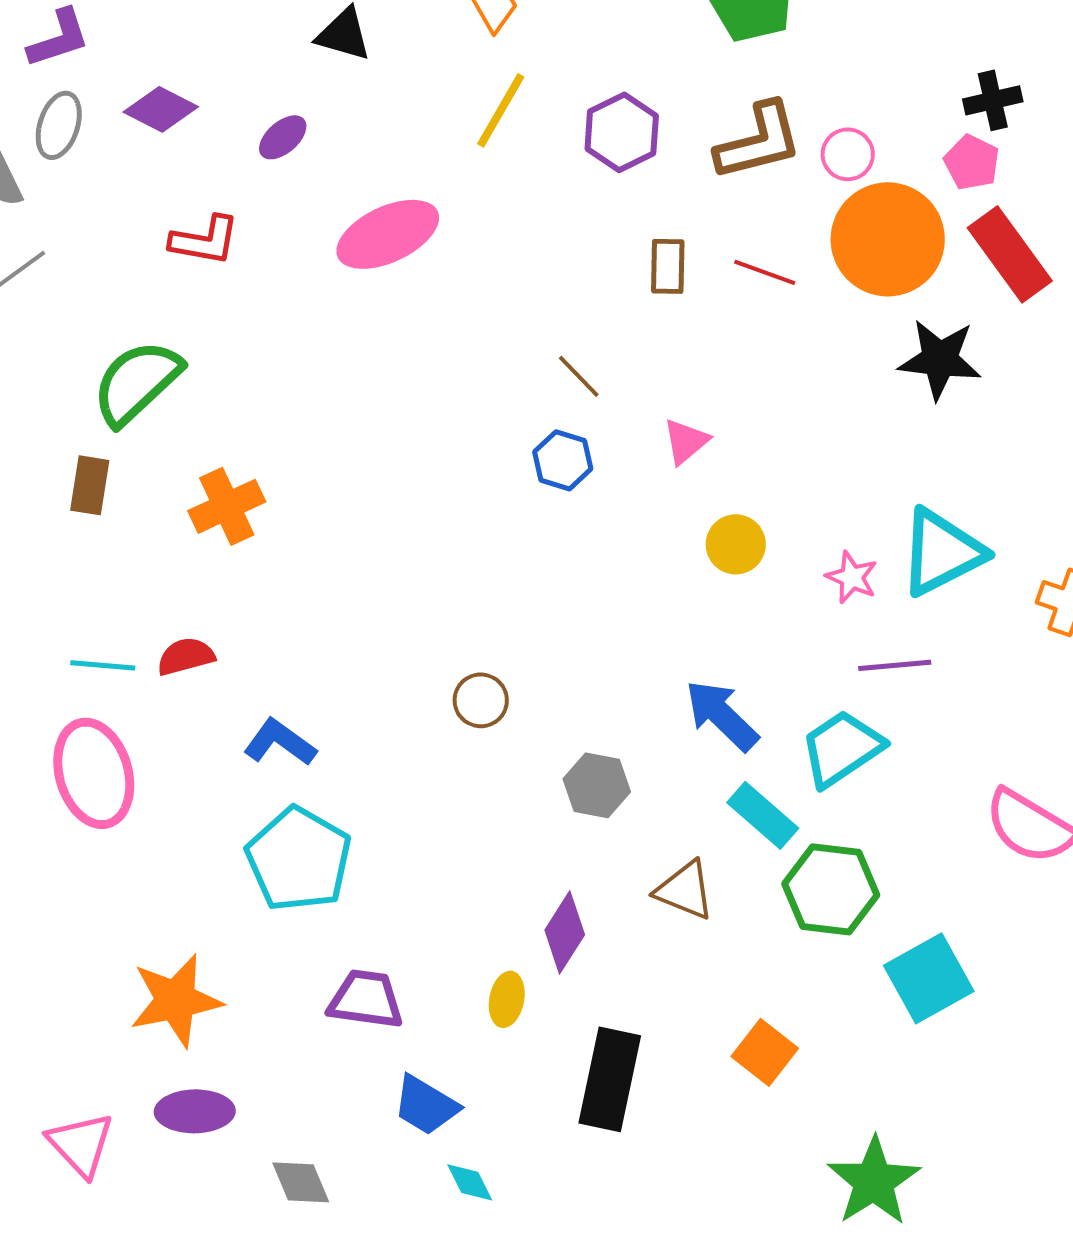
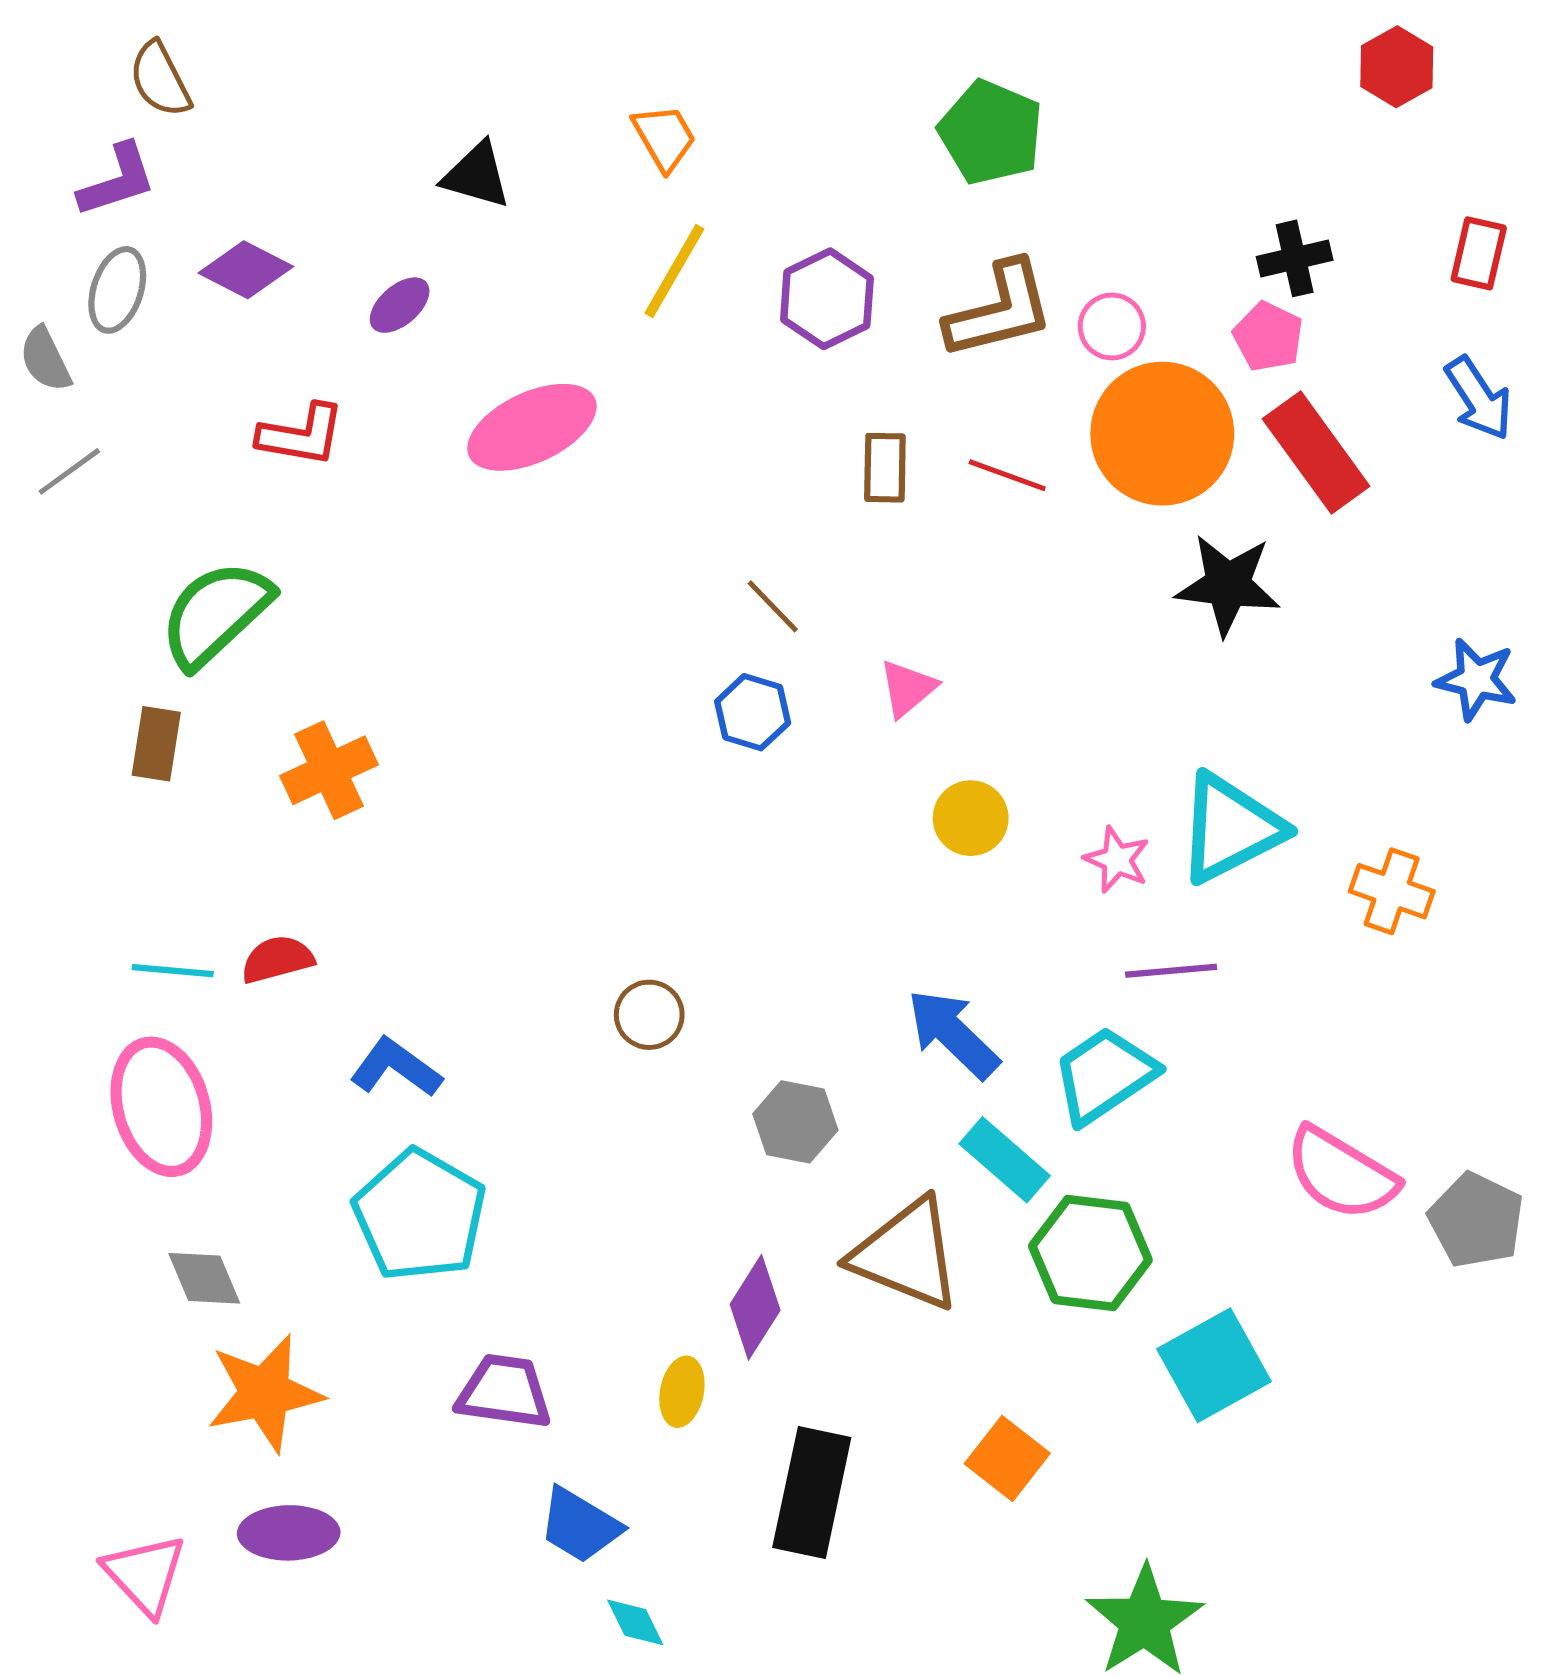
brown triangle: (685, 890) -> (906, 1254), size x1.5
gray diamond: (301, 1182) -> (204, 1278), moved

